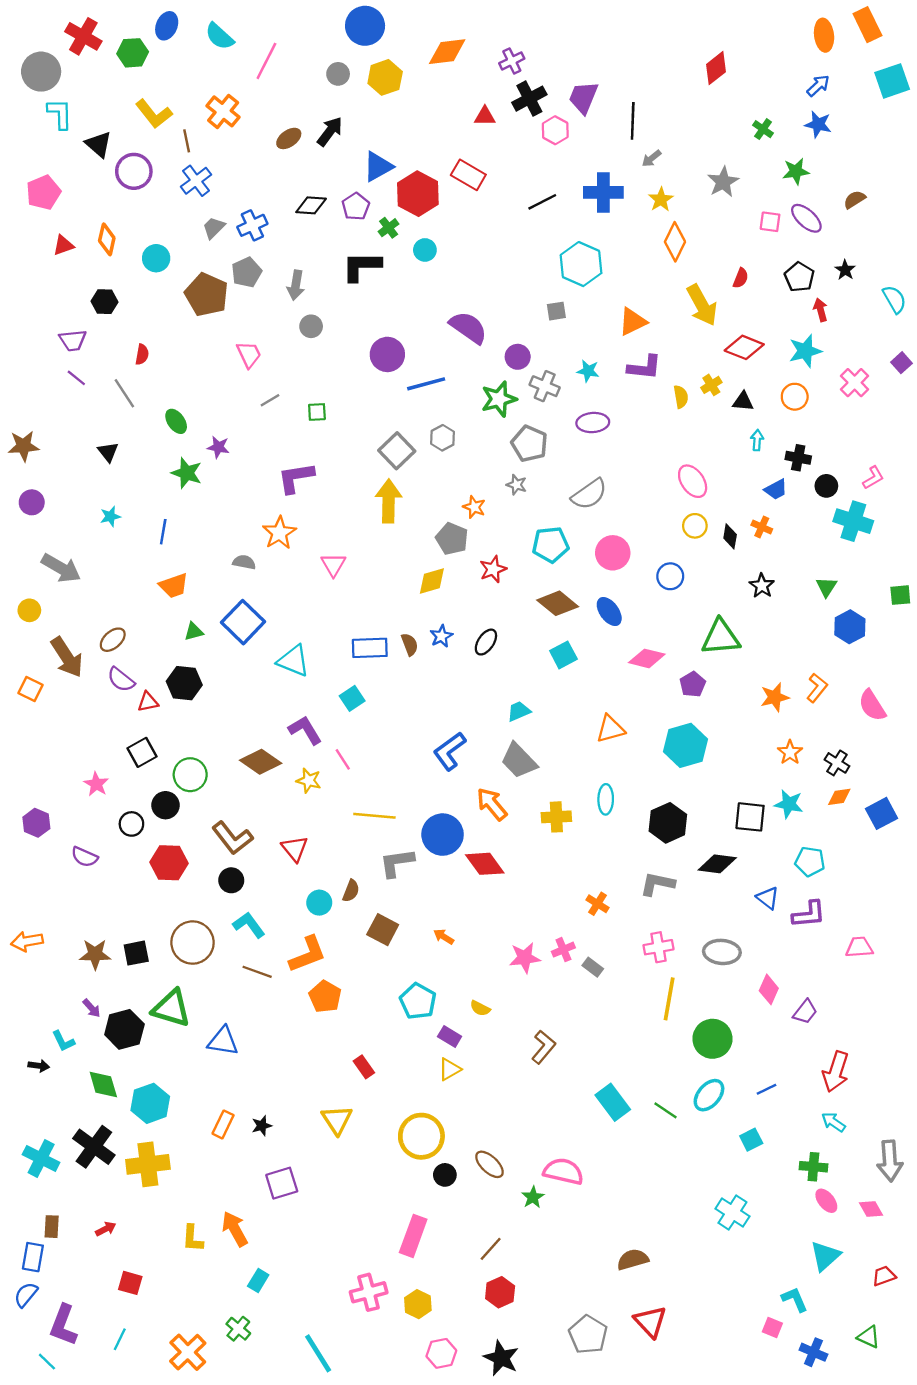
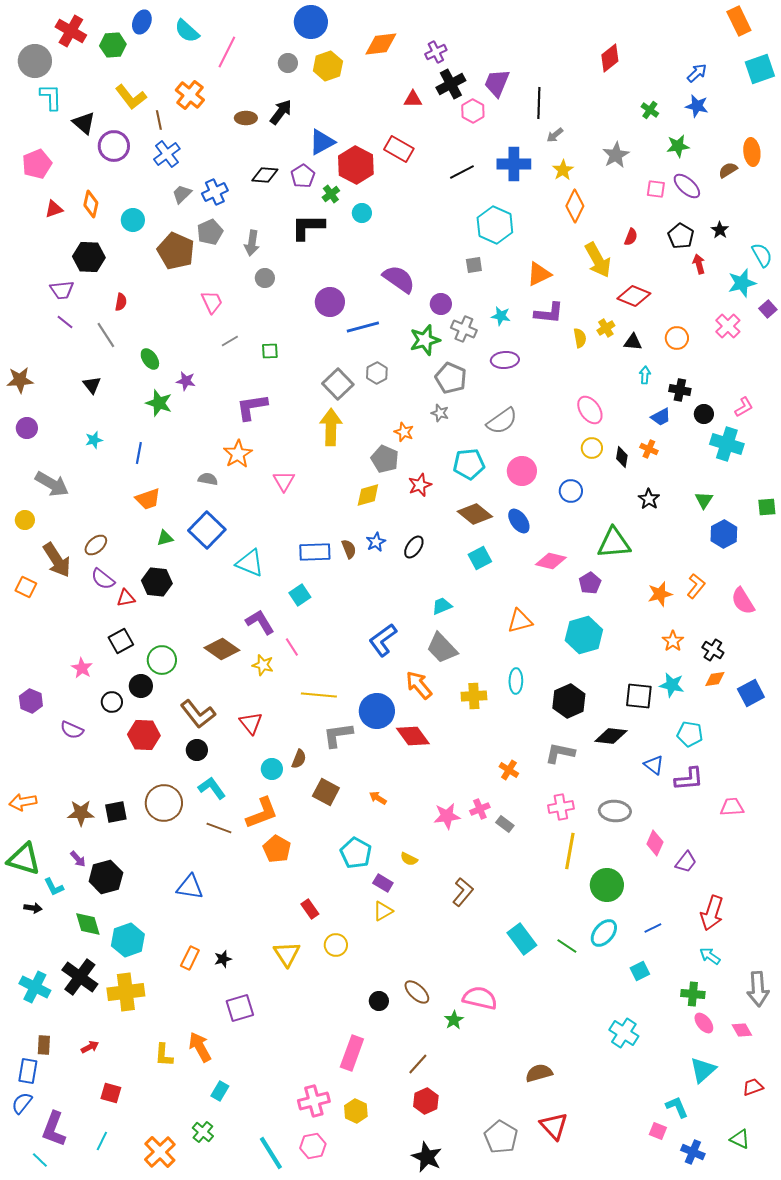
orange ellipse: (824, 35) -> (752, 152), moved
brown ellipse: (289, 138) -> (246, 118), turned 35
black hexagon: (104, 302) -> (89, 257), size x1.4
cyan star: (805, 351) -> (742, 283), moved
green triangle: (171, 1008) -> (24, 859), moved
yellow circle: (421, 1136) -> (336, 945), moved, size x0.6
pink hexagon: (441, 1353) -> (313, 1146), moved

